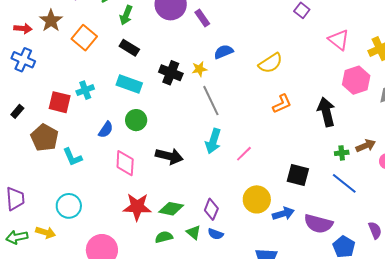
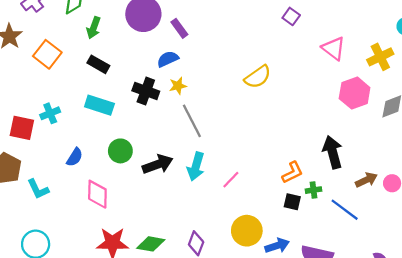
blue semicircle: (224, 52) -> (168, 59), moved
orange L-shape: (282, 104) -> (292, 172), moved
black arrow: (326, 112) -> (333, 152), moved
green circle: (136, 120) -> (120, 151), moved
brown arrow: (366, 146) -> (366, 180), moved
green cross: (342, 153) -> (314, 190), moved
black arrow: (169, 156) -> (158, 164), moved, turned -32
black square: (298, 175) -> (292, 202), size x0.7

